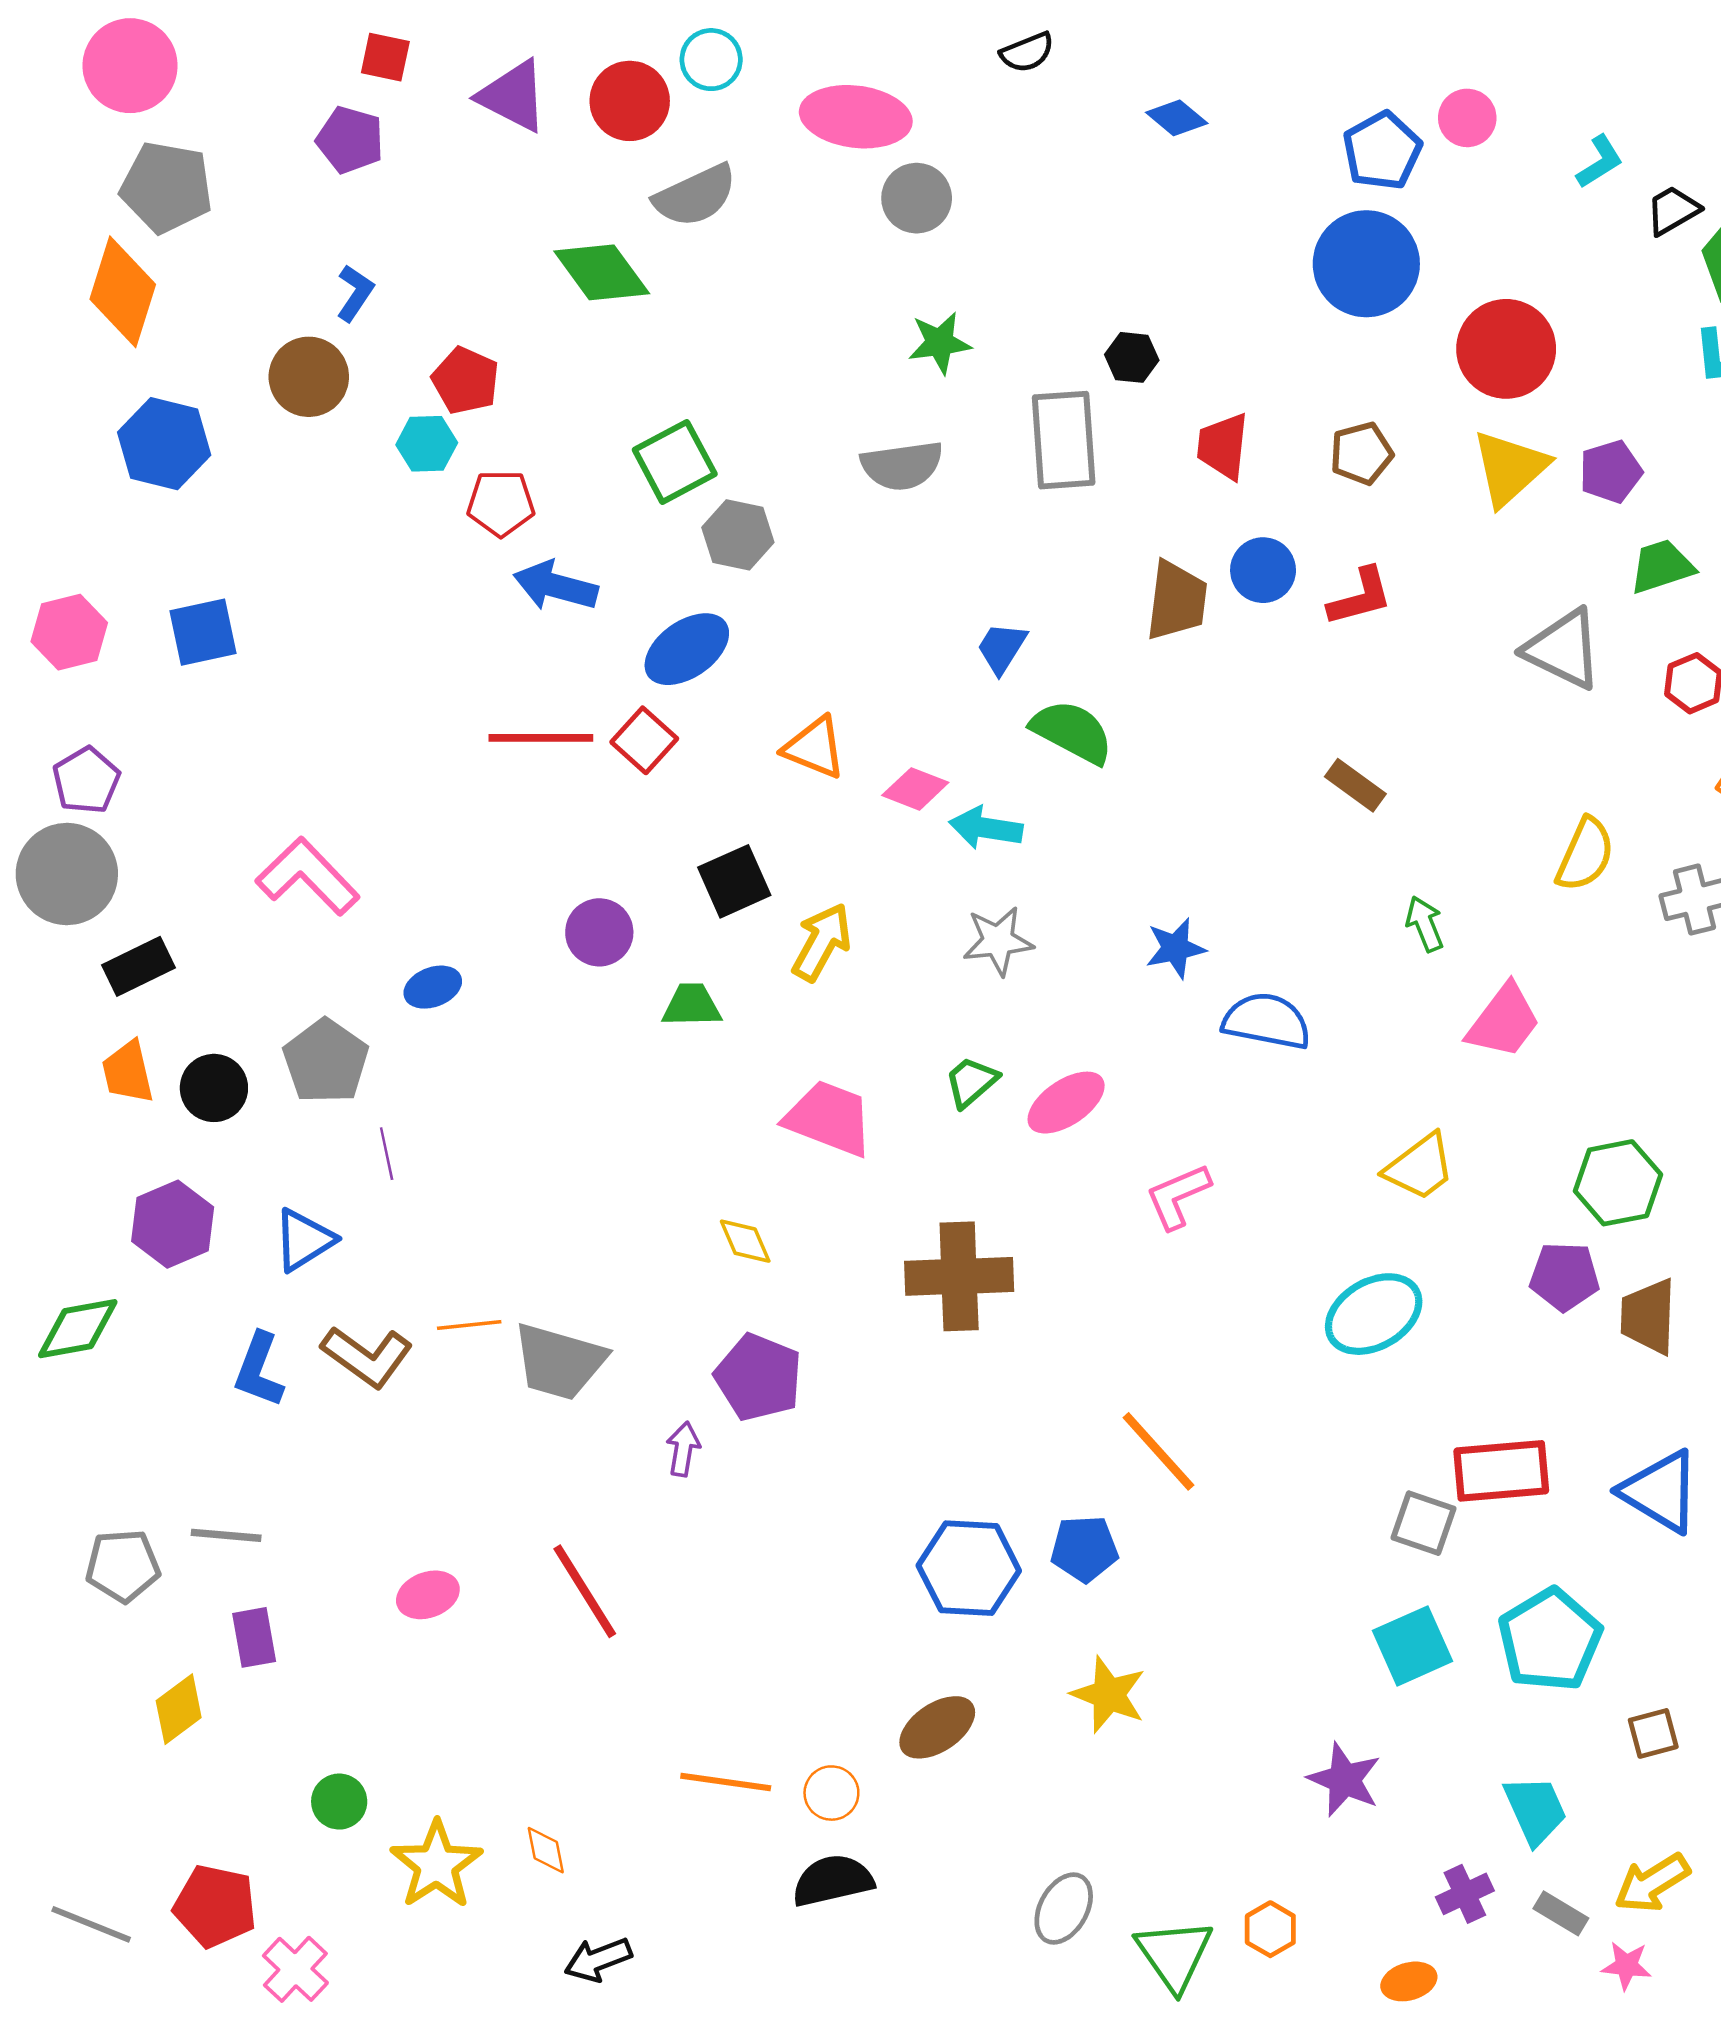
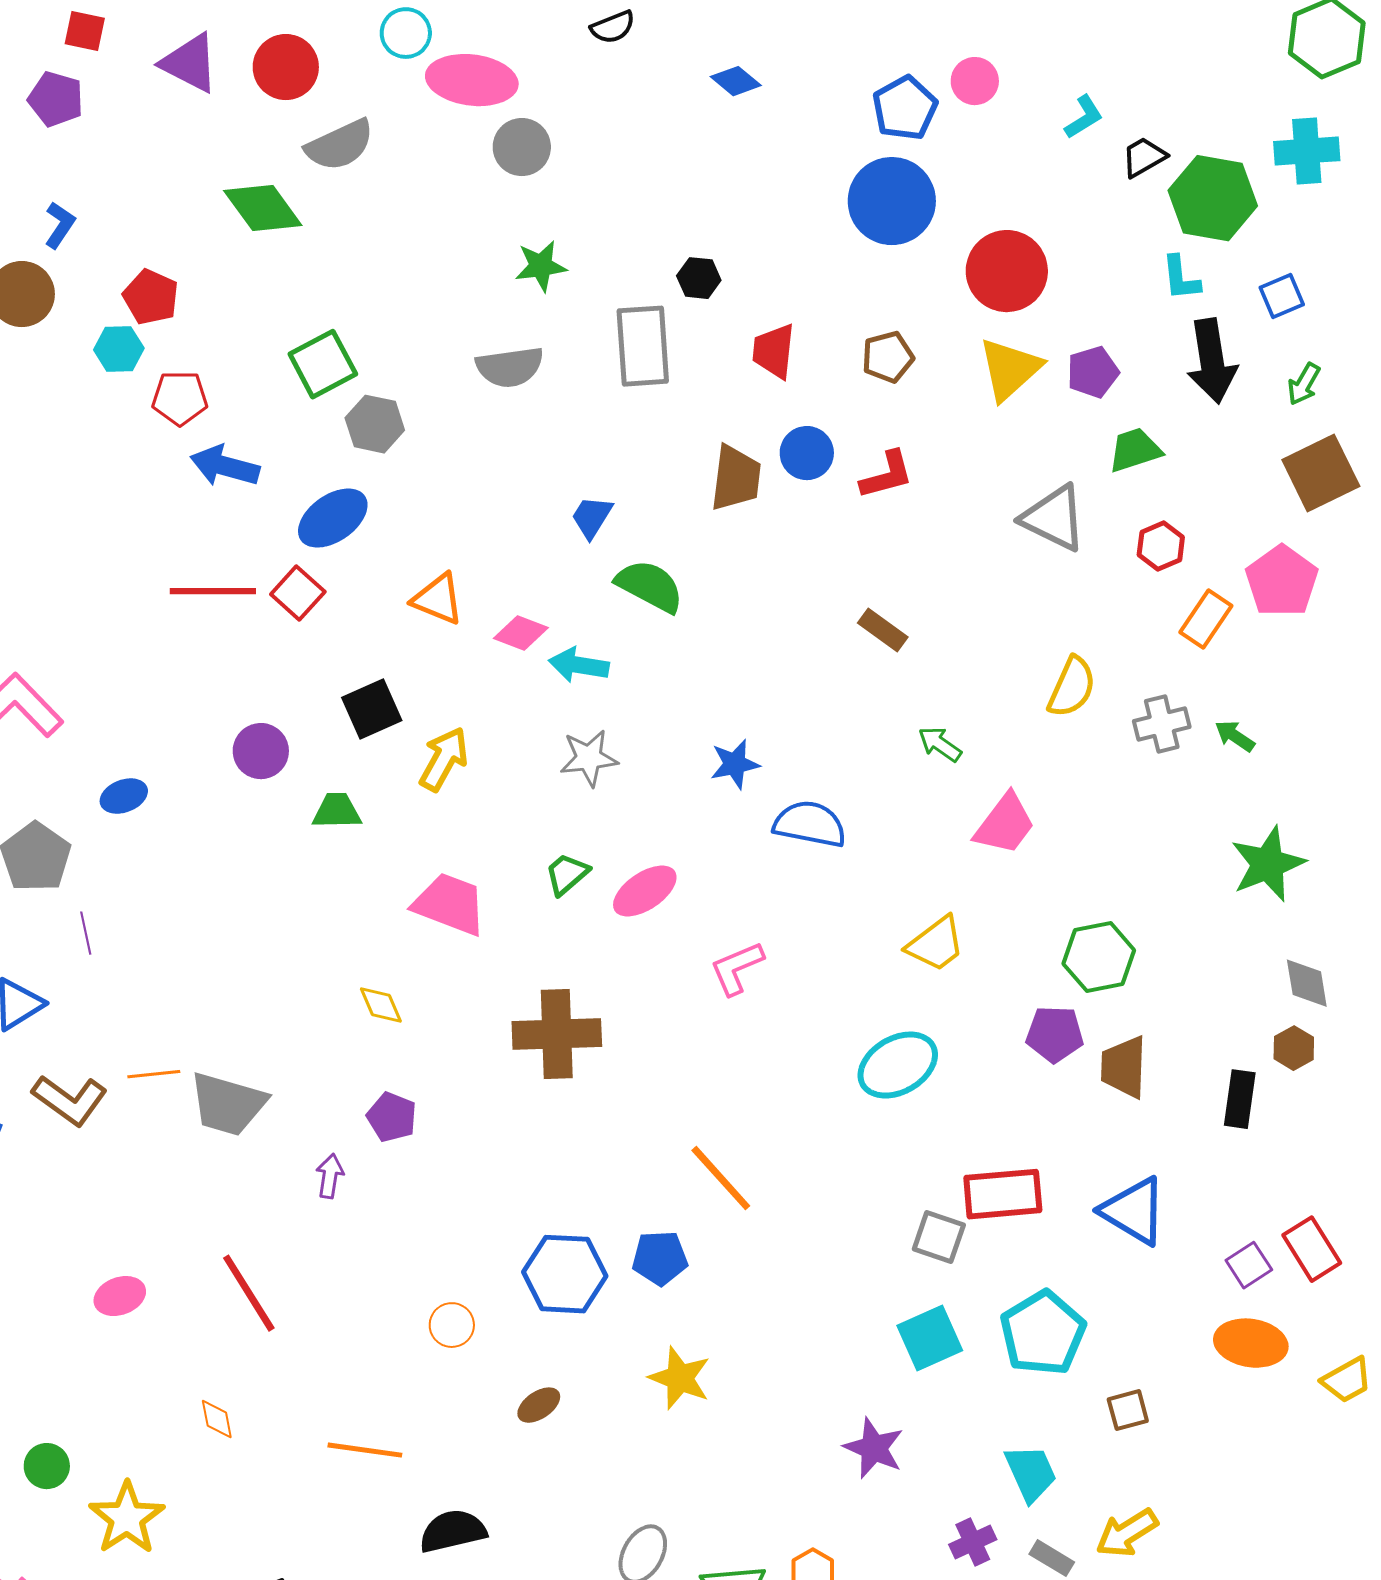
cyan circle: (711, 60) -> (406, 33), moved
green arrow: (1425, 924) -> (940, 744), turned -33
purple pentagon: (759, 1377) -> (392, 1117), size x0.7
brown ellipse: (937, 1727) -> (539, 1405), size x0.7
orange circle: (831, 1793) -> (452, 1325), moved
orange diamond: (546, 1850) -> (217, 1419), moved

